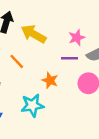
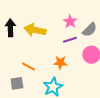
orange line: (17, 61) -> (29, 66), moved

